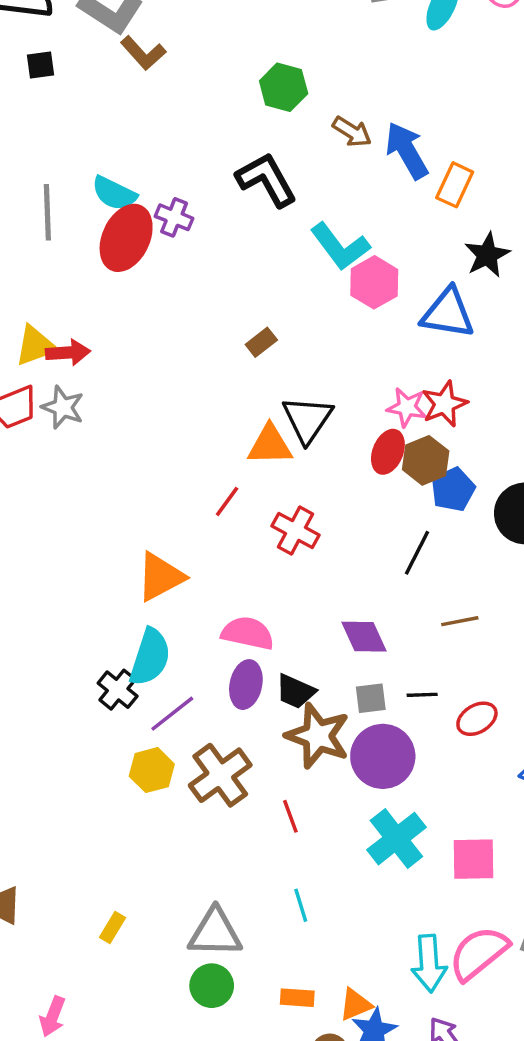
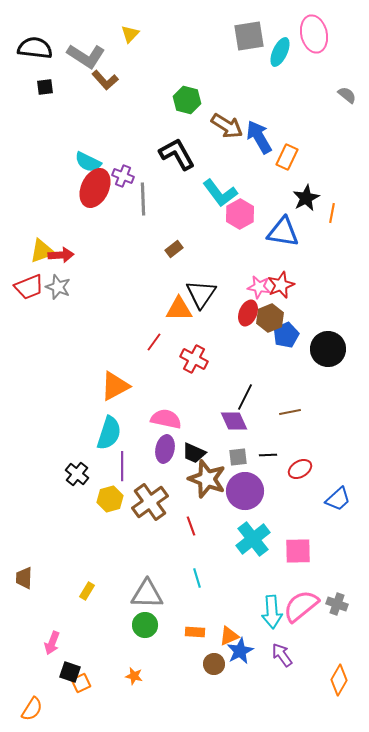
brown arrow: (352, 132) -> (227, 126), size x1.4
gray line: (47, 212) -> (143, 199), moved
black line: (417, 553) -> (245, 397), moved
black cross: (118, 690) -> (77, 474), moved
purple line: (172, 714) -> (122, 466), turned -52

